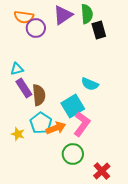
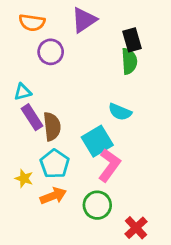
green semicircle: (87, 14) -> (129, 61), moved
purple circle: (36, 28) -> (51, 52), moved
orange arrow: (56, 128) -> (53, 196), moved

